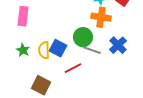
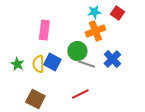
pink rectangle: (23, 16) -> (44, 30), moved
orange cross: (101, 17) -> (95, 31), turned -30
red line: (73, 68) -> (80, 94), moved

